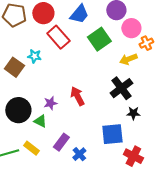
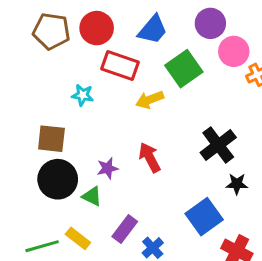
red rectangle: (58, 37) -> (120, 65), turned -30
yellow arrow: (128, 59) -> (150, 100), moved
brown square: (14, 67) -> (51, 139), moved, turned -30
blue square: (112, 134) -> (204, 217), turned -30

